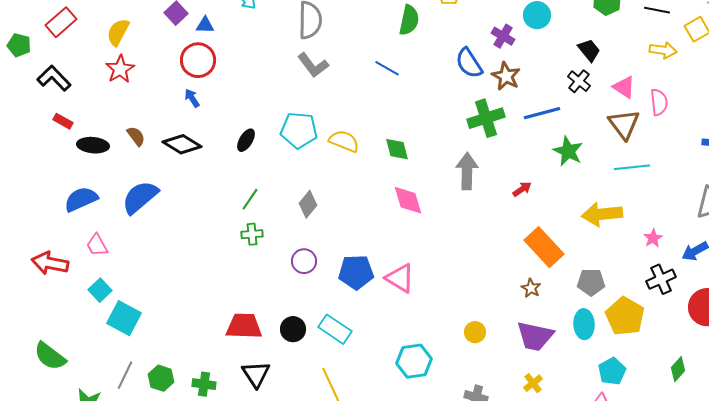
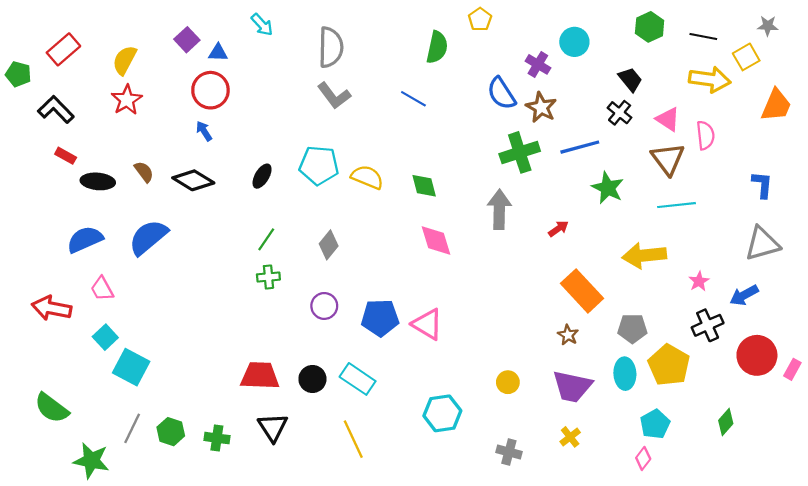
yellow arrow: (663, 50) -> (710, 79), size x1.4

